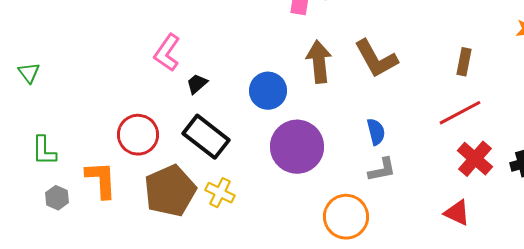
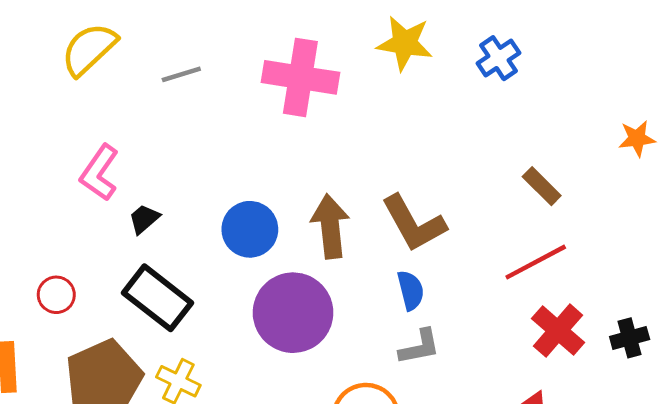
brown L-shape: (376, 59) -> (414, 223), moved
brown arrow: (319, 62) -> (330, 226), moved
brown rectangle: (464, 62) -> (542, 186), turned -56
red circle: (138, 135) -> (56, 295), size x0.6

